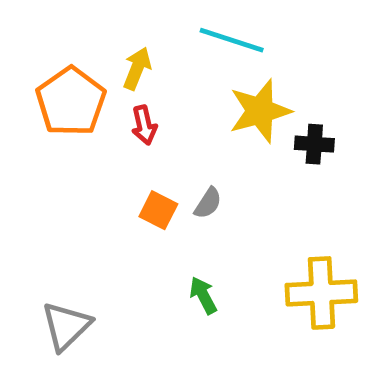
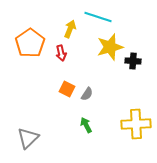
yellow arrow: (137, 68) -> (70, 29), moved
gray semicircle: (208, 203) -> (87, 94), moved

